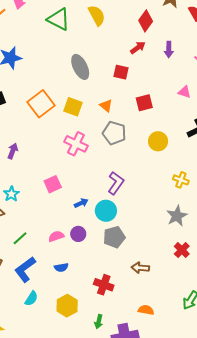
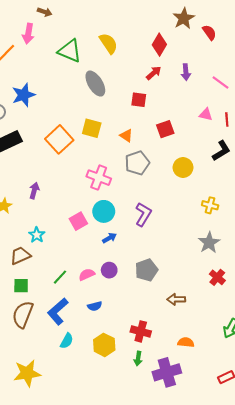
gray ellipse: (80, 67) -> (95, 84), moved
yellow square: (73, 107) -> (92, 128), moved
gray pentagon: (114, 133) -> (137, 163), turned -30
cyan circle: (106, 211) -> (104, 211), moved
green line: (20, 238) -> (60, 277), moved
red cross: (104, 285) -> (141, 331), moved

